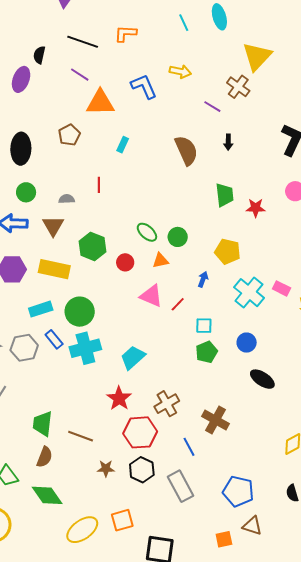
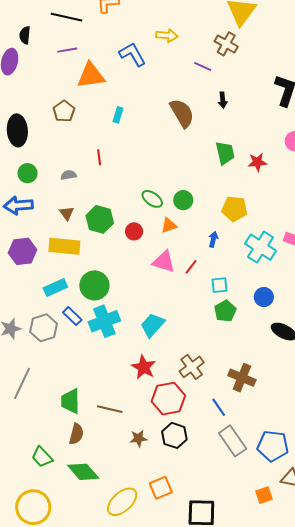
purple line: (80, 75) -> (67, 50), turned -36
brown triangle: (53, 226) -> (67, 213), moved, size x0.7
gray rectangle: (180, 486) -> (233, 441), moved

